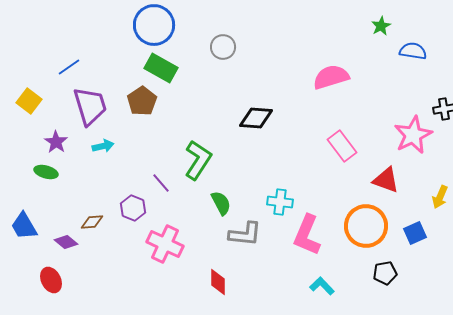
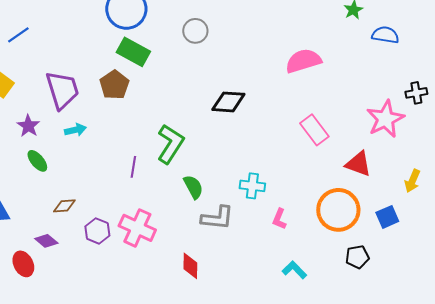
blue line: (69, 67) -> (18, 35), moved
green ellipse: (46, 172) -> (37, 161), moved, turned 35
purple line: (161, 183) -> (133, 167), turned 50
purple hexagon: (133, 208) -> (97, 231), moved
pink L-shape: (307, 235) -> (279, 219), size x0.5
purple diamond: (66, 242) -> (46, 241), moved

